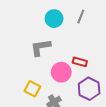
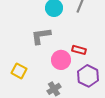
yellow square: (32, 89) -> (19, 71), moved

